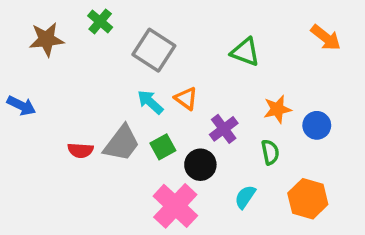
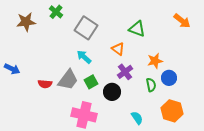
orange triangle: (186, 98) -> (118, 49), moved
blue arrow: (21, 106) -> (12, 69), moved
blue circle: (317, 125) -> (169, 78), moved
cyan semicircle: (245, 197) -> (137, 118), moved, turned 112
pink cross: (175, 206) -> (84, 115), moved, turned -30

